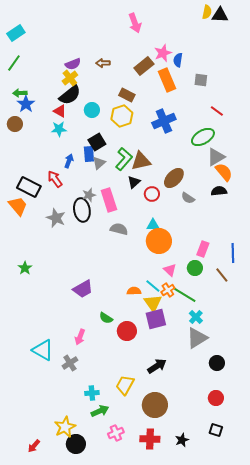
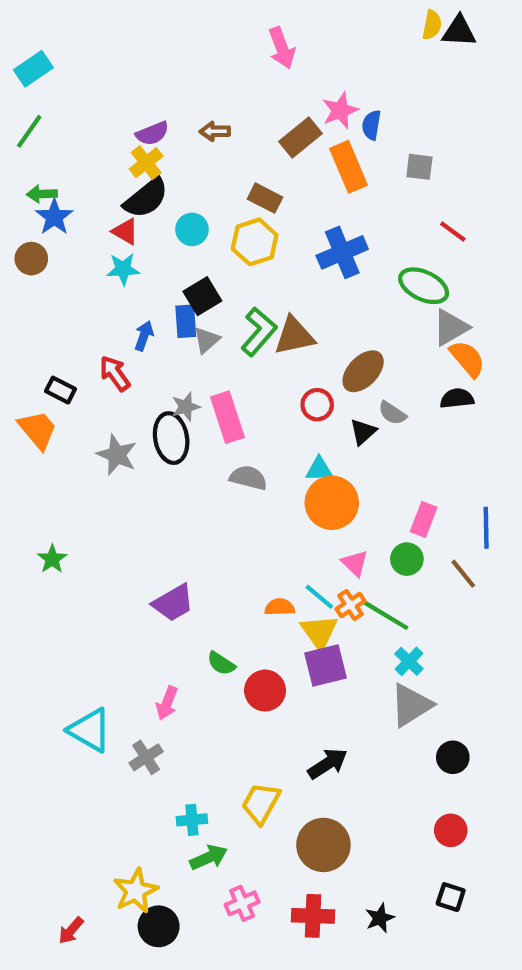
green ellipse: (203, 137) -> (424, 286), turned 55
black triangle: (134, 182) -> (363, 432), moved
black rectangle: (29, 187) -> (61, 390), size x0.6

